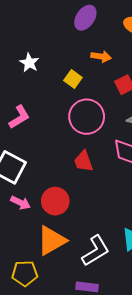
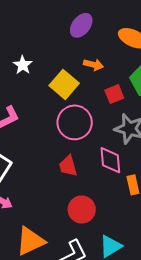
yellow square: (73, 79) -> (64, 84), size x1.6
red circle: (55, 201) -> (82, 209), moved

